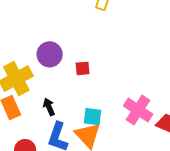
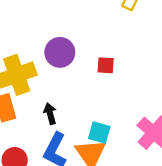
red square: (83, 68) -> (106, 65), moved

